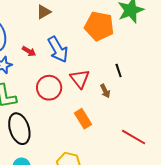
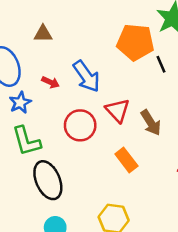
brown triangle: (44, 12) -> (43, 34), moved, turned 35
black line: (119, 71) -> (161, 64), moved
brown arrow: (105, 91) -> (151, 123), size x1.5

